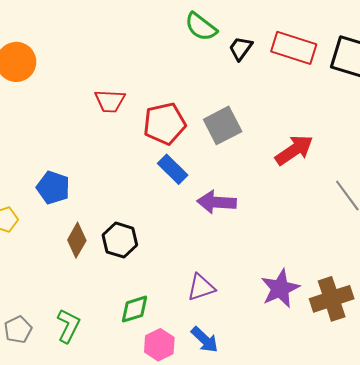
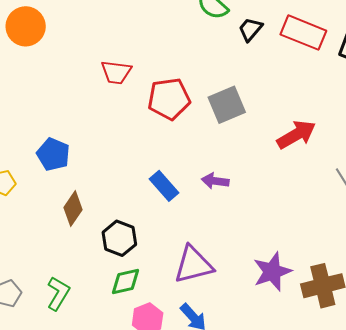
blue rectangle: (173, 169) -> (164, 186), moved
purple arrow: (217, 202) -> (215, 181), size x0.7
black hexagon: (120, 240) -> (119, 238), moved
purple triangle: (201, 287) -> (193, 265), size x1.4

